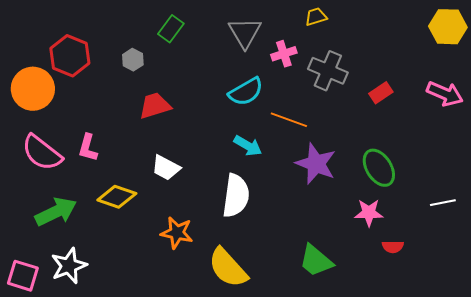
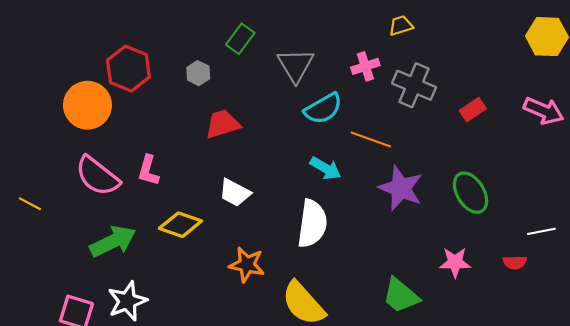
gray triangle: (245, 33) -> (296, 65), moved
pink star: (369, 213) -> (455, 262), moved
red semicircle: (393, 247) -> (515, 262), moved

